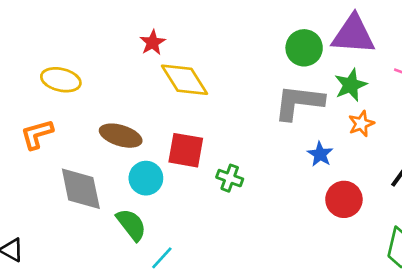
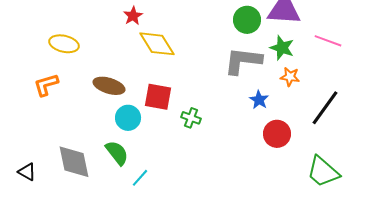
green star: (351, 85) -> (282, 48), turned -30
orange star: (361, 124) -> (290, 77), turned 30
gray diamond: (81, 189) -> (74, 162), moved

